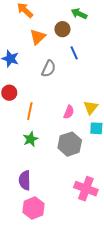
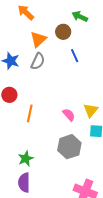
gray semicircle: (49, 69) -> (38, 61), moved
pink semicircle: (69, 112) -> (69, 115), turned -64
green star: (31, 139) -> (26, 159), moved

